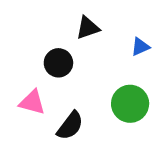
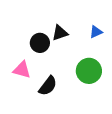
black triangle: (88, 28) -> (60, 33), moved

